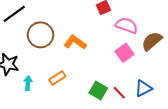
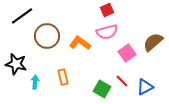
pink semicircle: (127, 25) -> (107, 32), moved, turned 145
orange rectangle: (57, 78) -> (63, 77), turned -70
red line: (119, 93) -> (122, 81), moved

